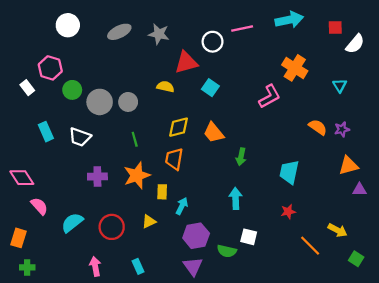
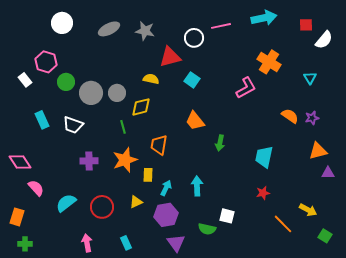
yellow diamond: (179, 127) -> (141, 107), moved
cyan arrow: (236, 198) -> (197, 186), moved
purple hexagon: (196, 236) -> (166, 215), moved

